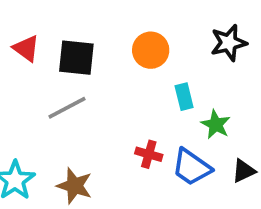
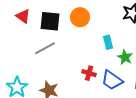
orange circle: (151, 50) -> (80, 17), moved

